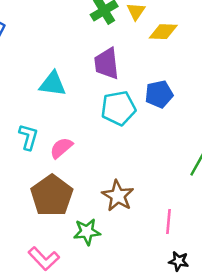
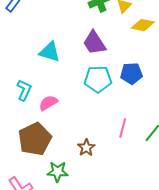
purple trapezoid: (107, 64) -> (94, 43), turned -36
brown star: (118, 196) -> (86, 148), size x0.7
pink line: (168, 221) -> (123, 128), moved

